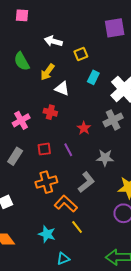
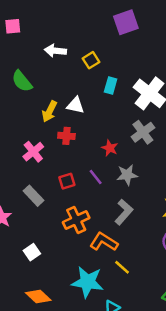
yellow arrow: (47, 72) -> (49, 111), moved
gray rectangle: (15, 156) -> (34, 196), turned -66
gray star: (105, 158) -> (127, 175), moved
cyan star: (47, 234) -> (88, 282), size x1.5

